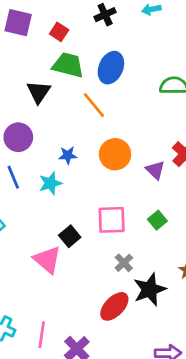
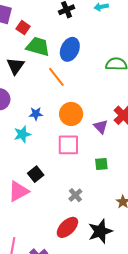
red square: (59, 32) -> (23, 28), moved
pink square: (112, 220) -> (68, 145), moved
green square: (157, 220) -> (101, 164), turned 32
pink triangle: (47, 260) -> (18, 191), turned 50
black star: (150, 289) -> (100, 231), moved

